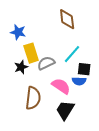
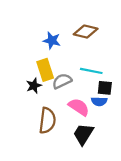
brown diamond: (67, 19) -> (86, 32), turned -70
blue star: (18, 32) -> (52, 41), moved
cyan line: (72, 54) -> (91, 71), turned 60

